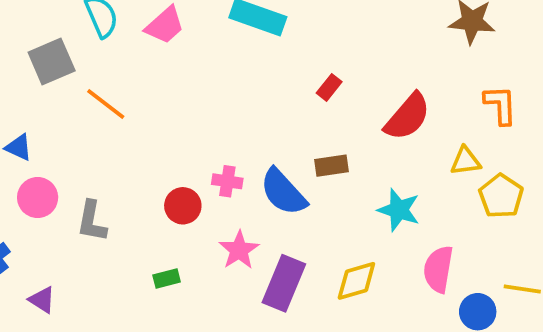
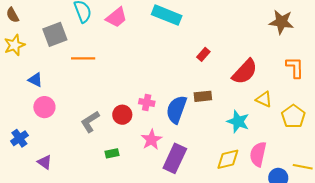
orange line: (106, 104) -> (83, 58), turned -40
yellow triangle: (465, 161) -> (264, 99), moved, turned 30
blue semicircle: (283, 192) -> (176, 109), turned 60
gray L-shape: (92, 221) -> (90, 122), moved, turned 45
yellow diamond: (356, 281) -> (228, 159), moved

